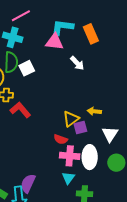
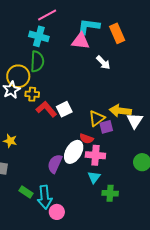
white square: (27, 68) -> (64, 109), moved
yellow arrow: (94, 111) -> (120, 111), size x1.5
white triangle: (110, 134) -> (135, 121), moved
white ellipse: (90, 157) -> (74, 152), moved, turned 30
purple semicircle: (28, 183) -> (55, 164), moved

